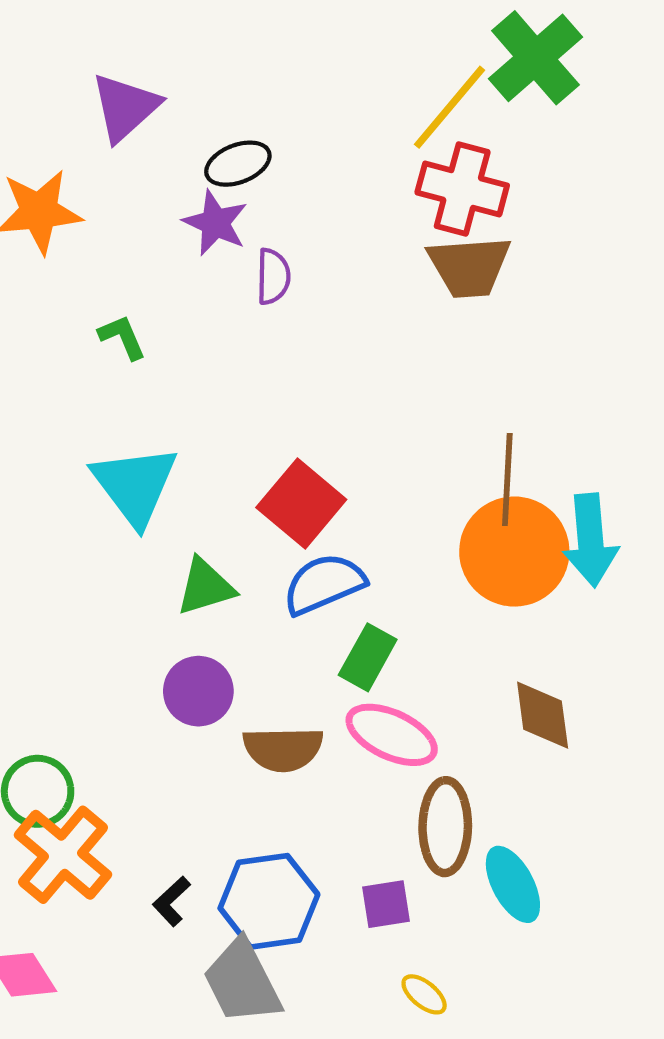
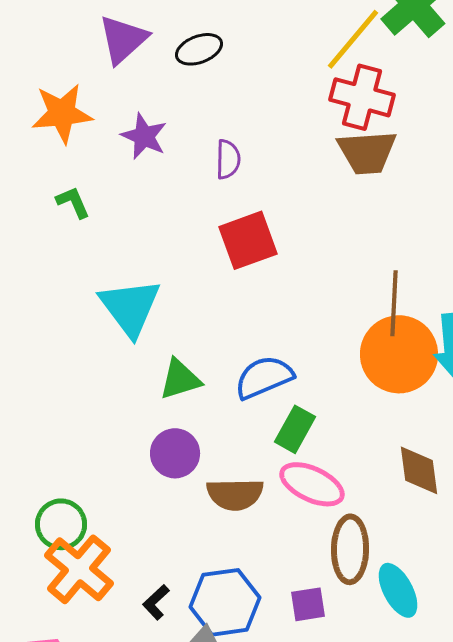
black ellipse: (238, 164) -> (199, 49), moved
purple star: (215, 223) -> (144, 136), moved
green L-shape: (122, 337) -> (73, 202), moved
red square: (301, 504) -> (248, 240), moved, turned 30

